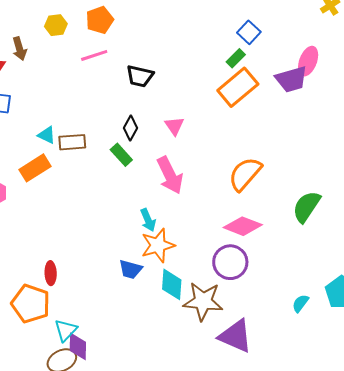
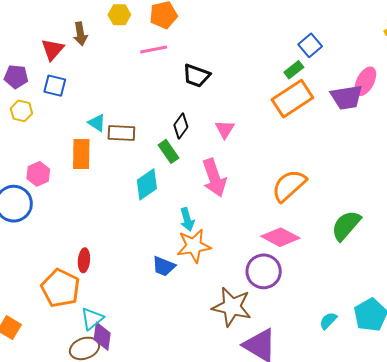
orange rectangle: (35, 168) -> (81, 154), turned -64
cyan diamond: (172, 284) -> (147, 184), moved, turned 44

